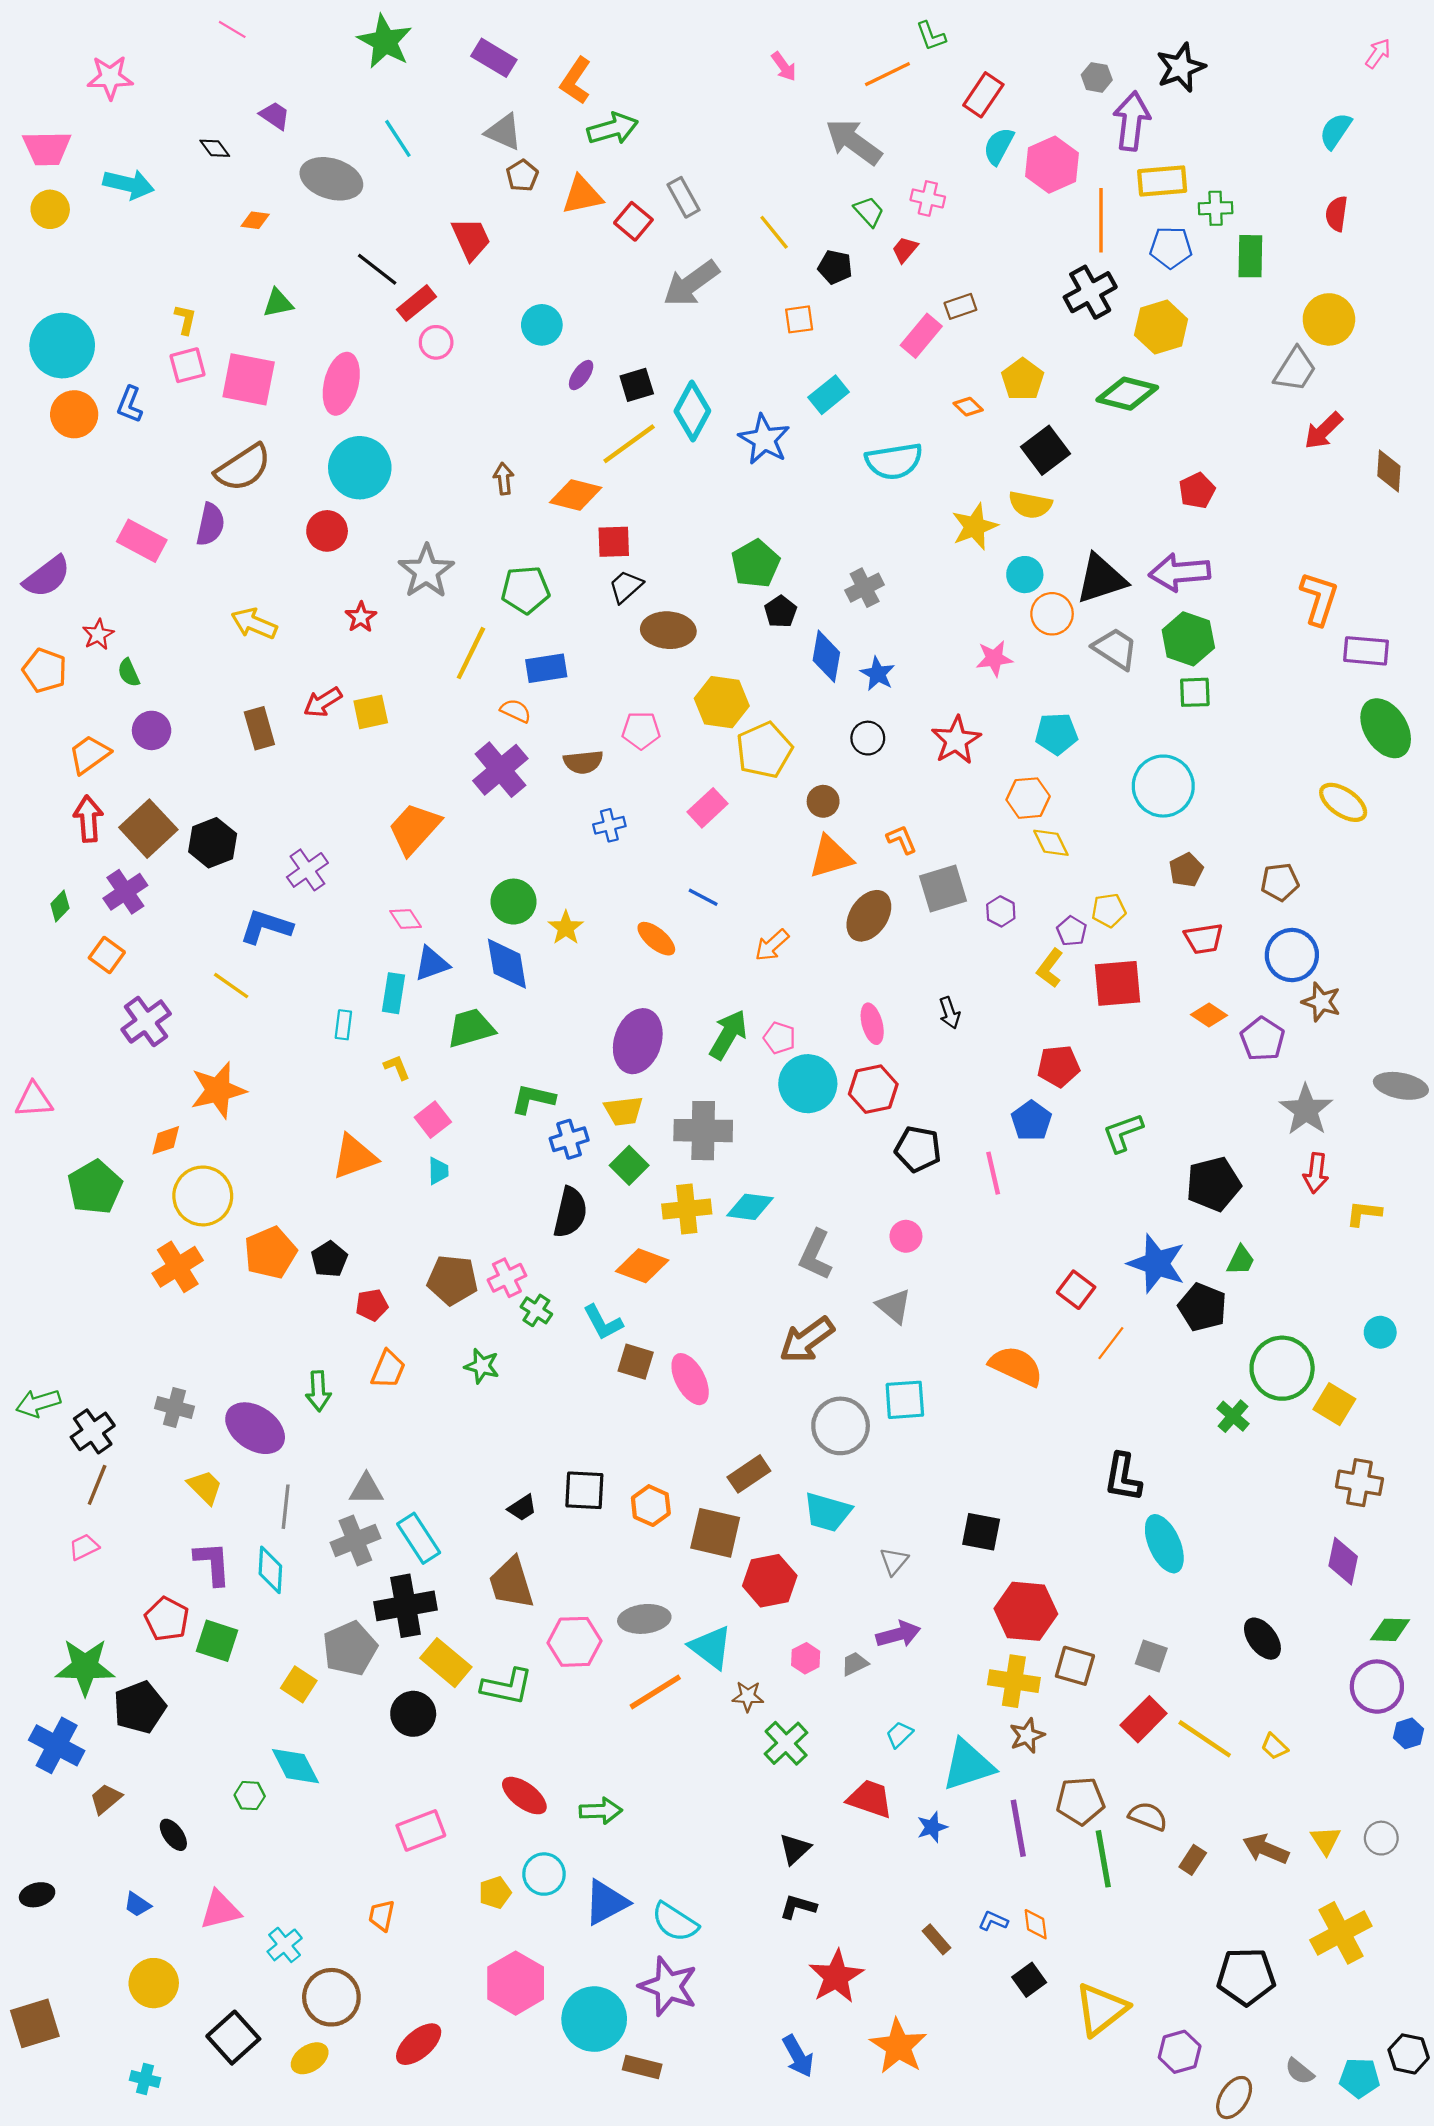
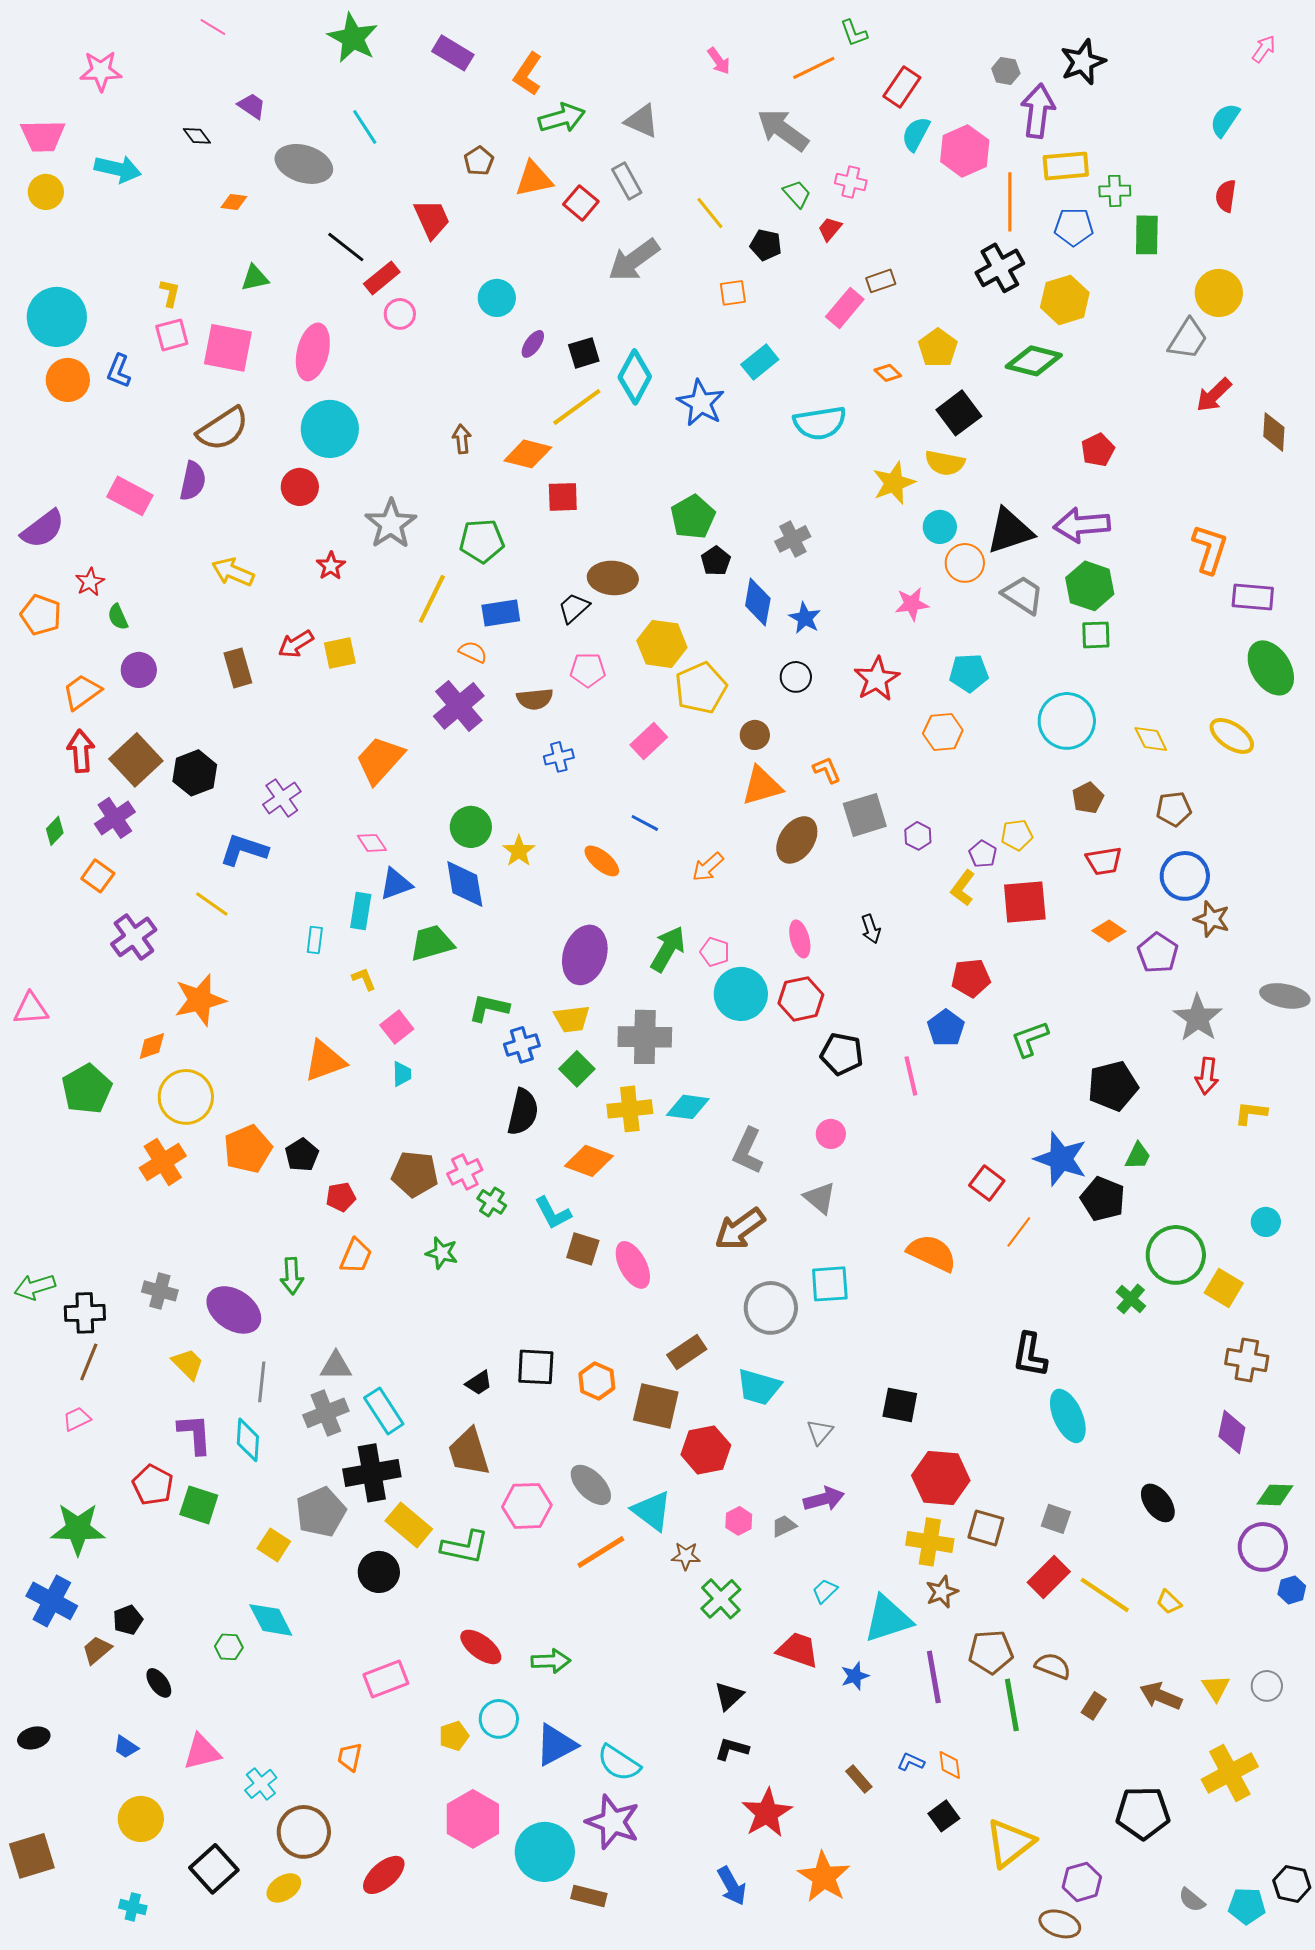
gray triangle: (504, 132) -> (642, 121), moved
black trapezoid: (626, 587) -> (574, 608), moved
yellow diamond: (1051, 843) -> (1151, 739), moved
black cross: (93, 1431) -> (85, 1313), turned 33
gray ellipse: (644, 1619) -> (591, 1485), turned 51
black pentagon: (140, 1707) -> (128, 1620), moved, size x0.6
brown ellipse: (1234, 2098) -> (1060, 1924), moved, turned 75

